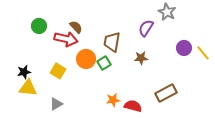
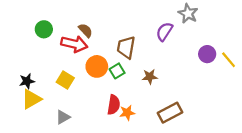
brown star: (141, 58) -> (150, 77), moved
yellow triangle: (28, 88) -> (31, 99), turned -36
brown rectangle: (166, 93) -> (170, 113), moved
red semicircle: (133, 106) -> (114, 105), moved, turned 84

